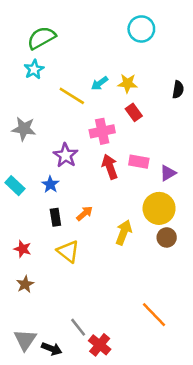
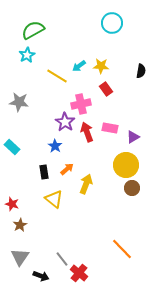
purple star: (66, 155) -> (65, 122), moved
blue star: (50, 184) -> (55, 146), moved
yellow arrow: (124, 232) -> (86, 184), moved
red star: (23, 249) -> (12, 204), moved
gray triangle: (25, 340) -> (20, 257), moved

